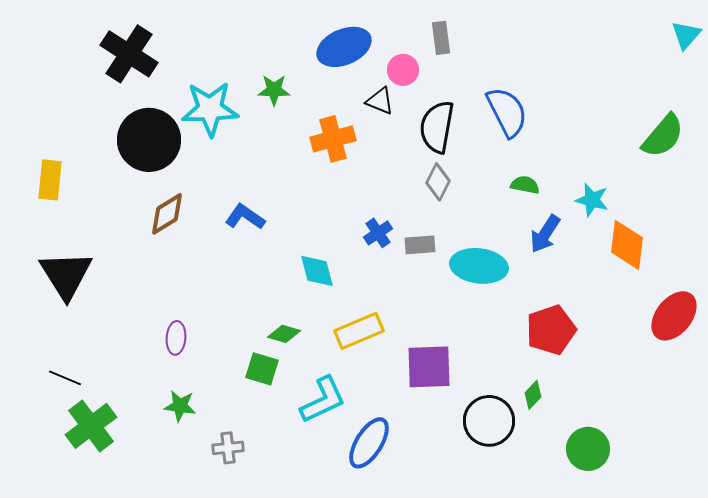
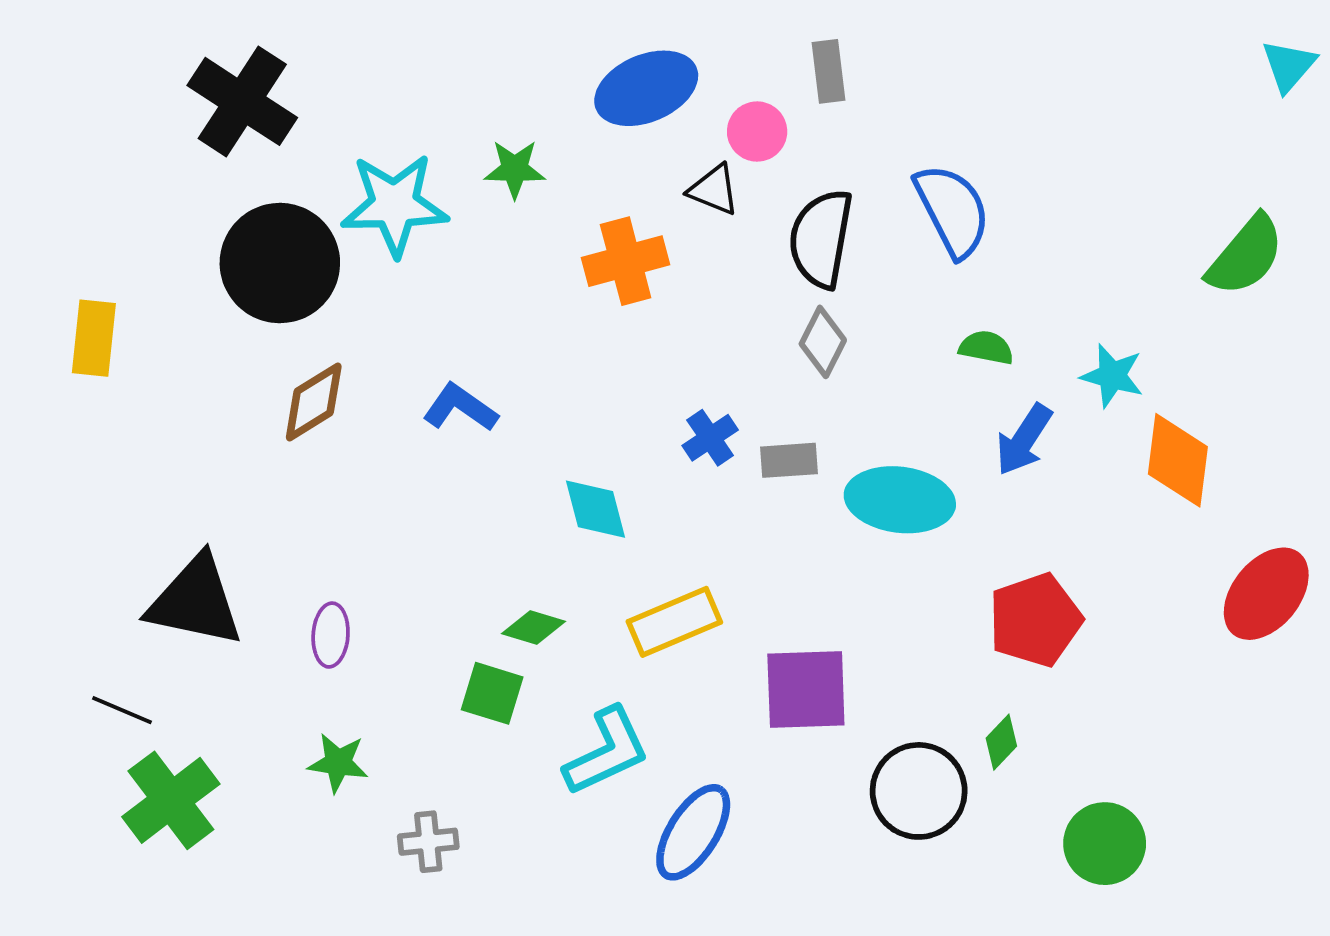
black triangle: (66, 275) -> (195, 601), moved, turned -46

